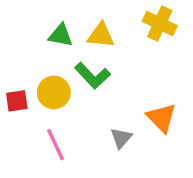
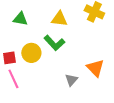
green triangle: (61, 35) -> (20, 19), moved
pink line: (55, 145) -> (13, 79), moved

